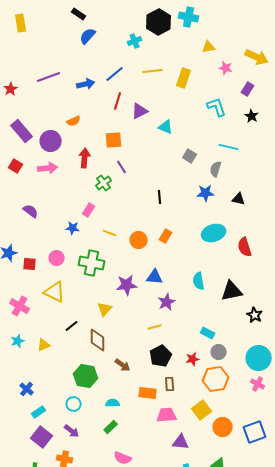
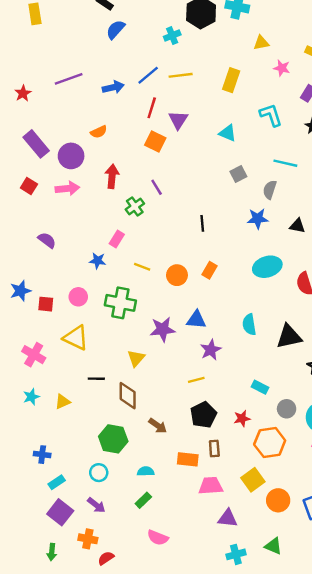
yellow line: (153, 71) -> (181, 75), moved
purple triangle: (140, 111) -> (178, 120), turned -30
cyan triangle: (166, 127) -> (228, 133), moved
orange square: (114, 140) -> (155, 141), moved, turned 30
gray square: (190, 156) -> (238, 174), turned 32
black line: (72, 326) -> (96, 379), turned 40
gray circle: (219, 352) -> (287, 409), moved
blue cross: (27, 389) -> (42, 455), turned -32

